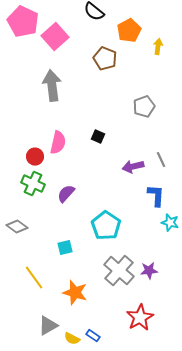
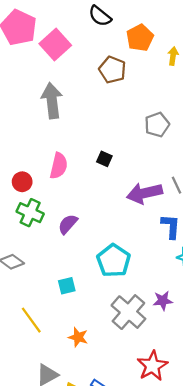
red circle: (35, 157) -> (22, 182), moved
purple arrow: (133, 167) -> (144, 193), size x1.4
purple star: (149, 271) -> (163, 301), moved
orange star: (75, 293) -> (78, 337), size x0.7

